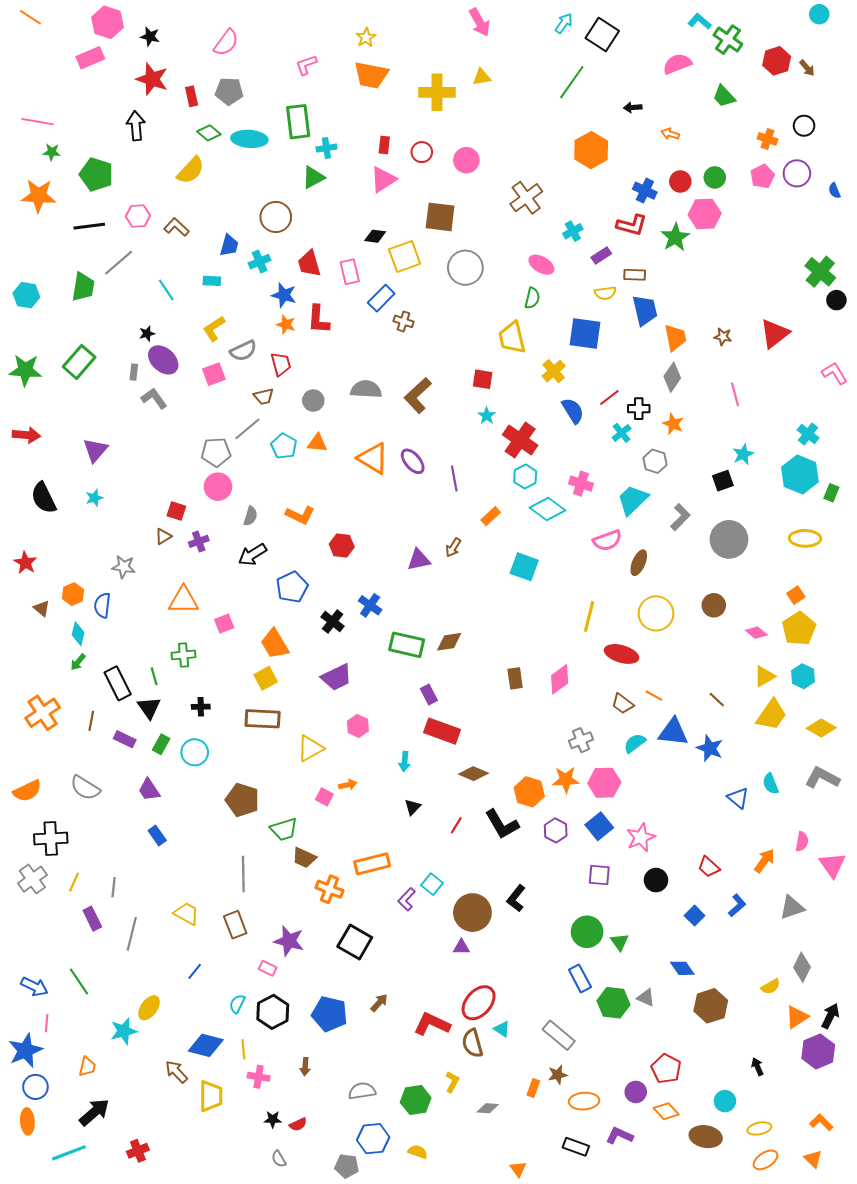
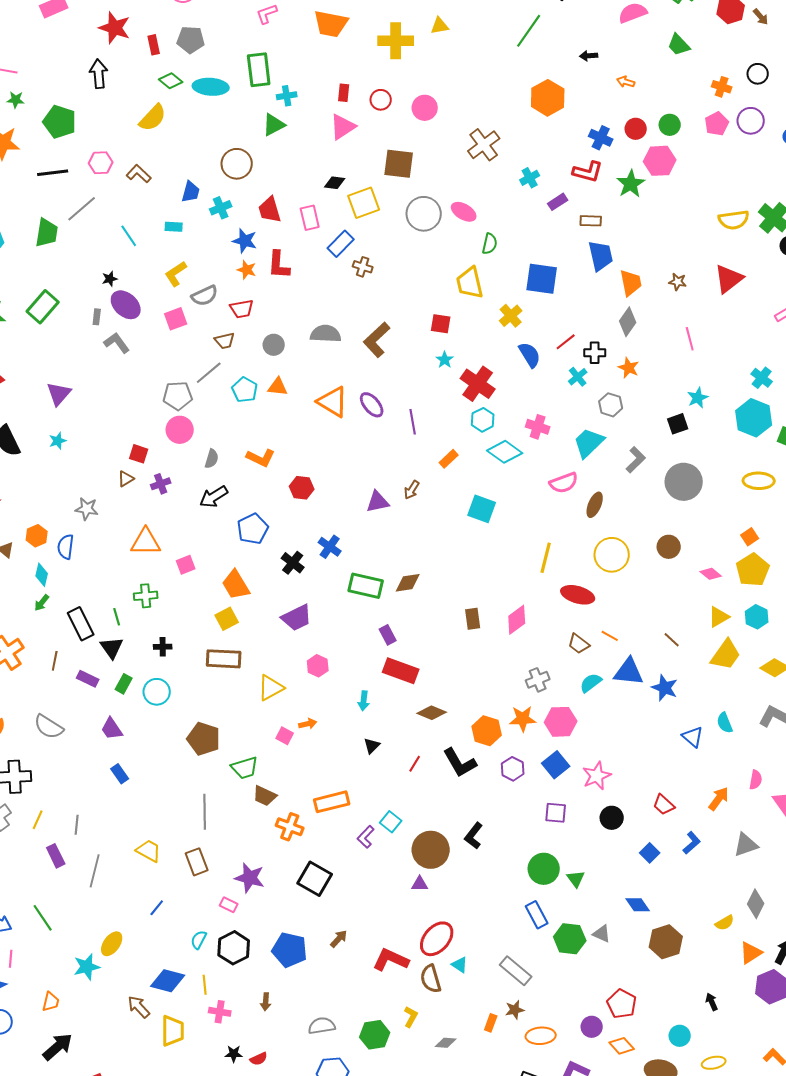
pink ellipse: (541, 265) -> (464, 212), moved
yellow semicircle: (605, 293) -> (734, 220), moved, size x1.4
red trapezoid: (281, 364) -> (242, 309), turned 95

